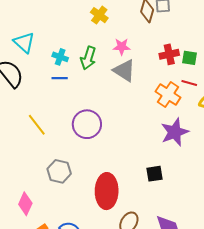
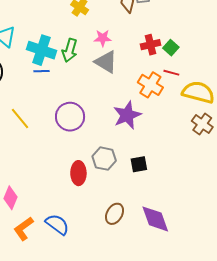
cyan cross: (60, 57) -> (42, 50), size x1.8
green square: (190, 58) -> (171, 48), turned 35
purple star: (175, 132) -> (127, 115), moved
gray hexagon: (59, 171) -> (104, 159), moved
red ellipse: (107, 191) -> (78, 173), moved, size x0.7

